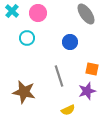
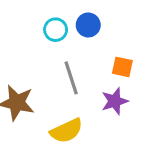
cyan circle: (27, 38) -> (56, 30), moved
yellow semicircle: (68, 110) -> (66, 131), moved, size x1.5

